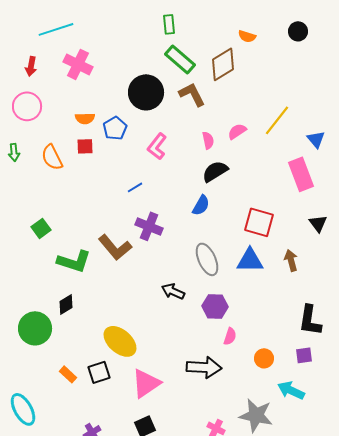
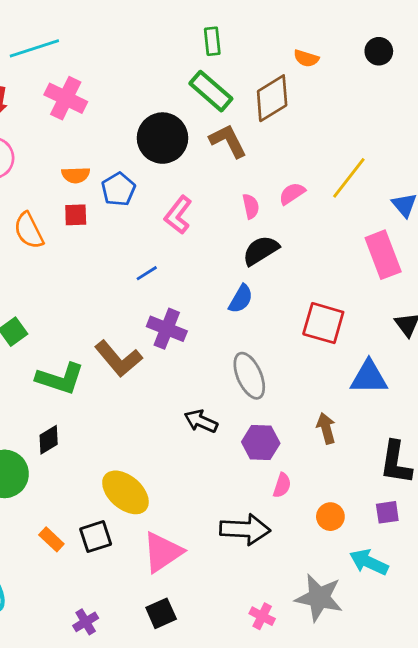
green rectangle: (169, 24) -> (212, 41), moved
blue triangle: (250, 260) -> (369, 377), moved
brown arrow: (291, 260) -> (326, 428), moved

